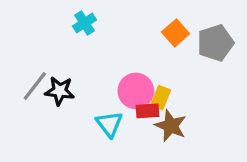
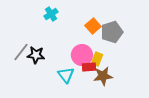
orange square: (176, 33) -> (93, 26), moved
gray pentagon: (215, 43) -> (112, 32), moved
brown star: (171, 126) -> (103, 76), turned -30

